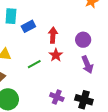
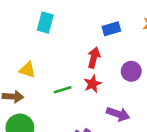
blue rectangle: (28, 26) -> (111, 29), moved
purple arrow: (87, 65) -> (118, 114), moved, turned -60

